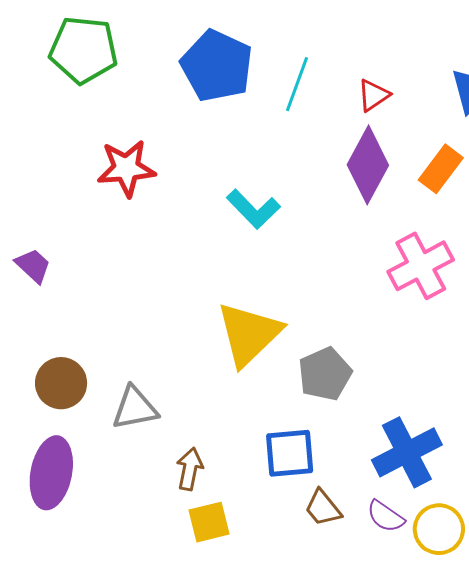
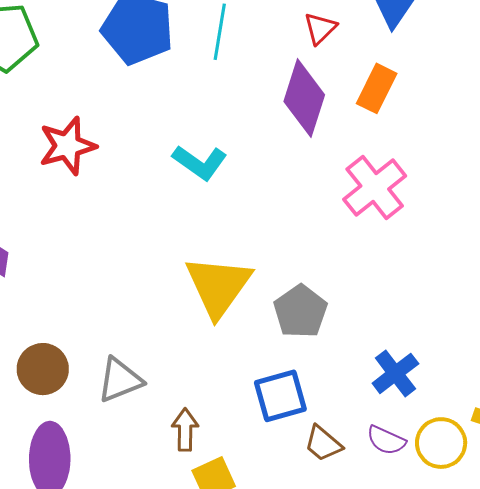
red triangle: (374, 95) -> (320, 28), moved
blue cross: (407, 452) -> (395, 373), size x0.7

